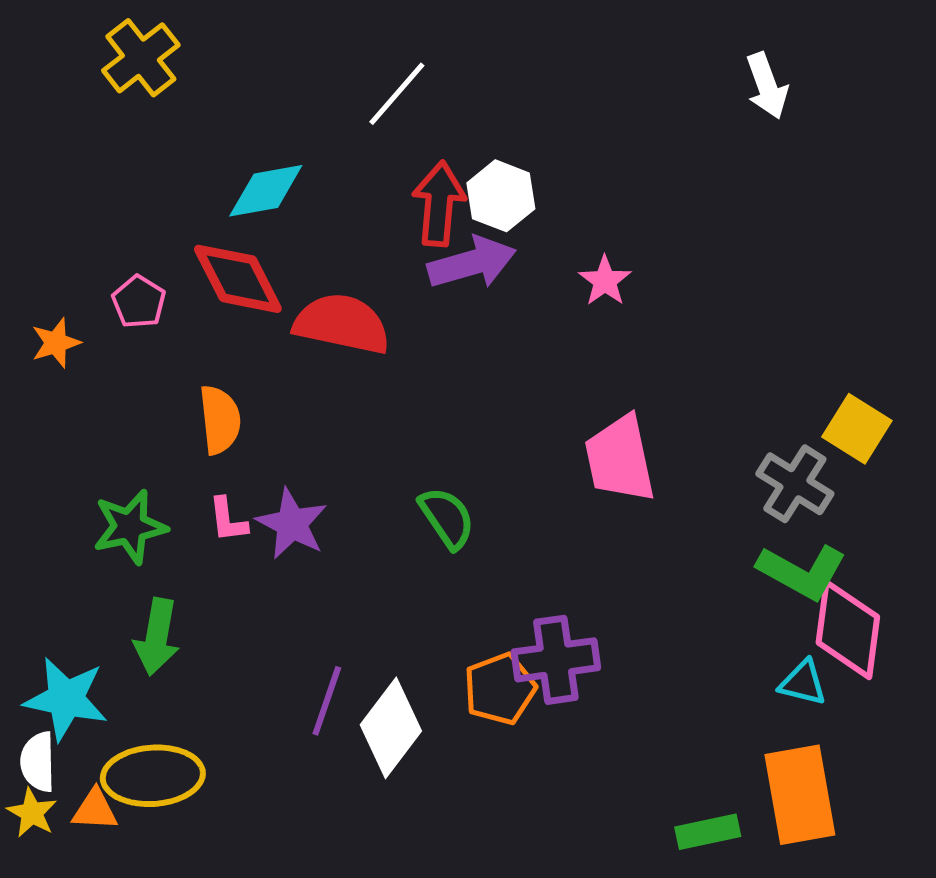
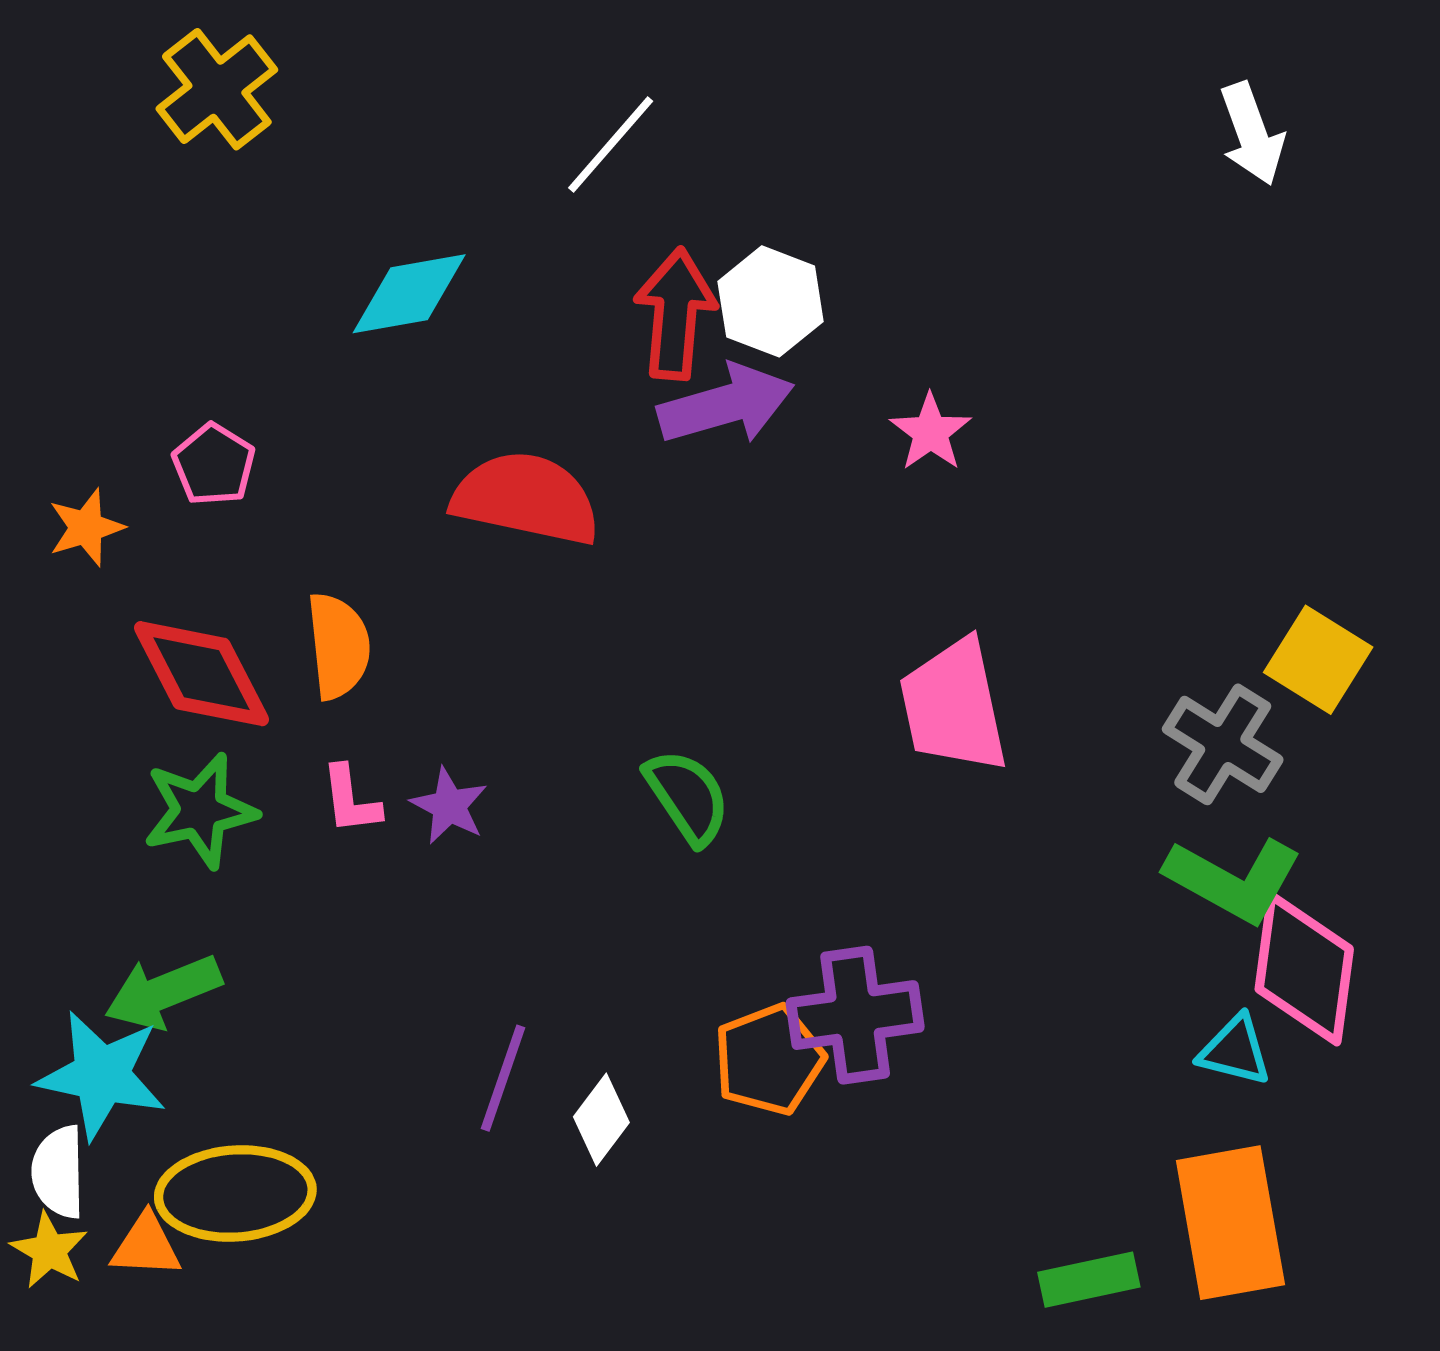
white arrow: (767, 86) -> (1252, 134), moved
red diamond: (238, 279) -> (201, 674), moved
purple star: (292, 524) -> (449, 806), size x0.7
green arrow: (157, 637) -> (163, 992), moved, turned 58
white diamond: (391, 728) -> (601, 1120), size x0.6

